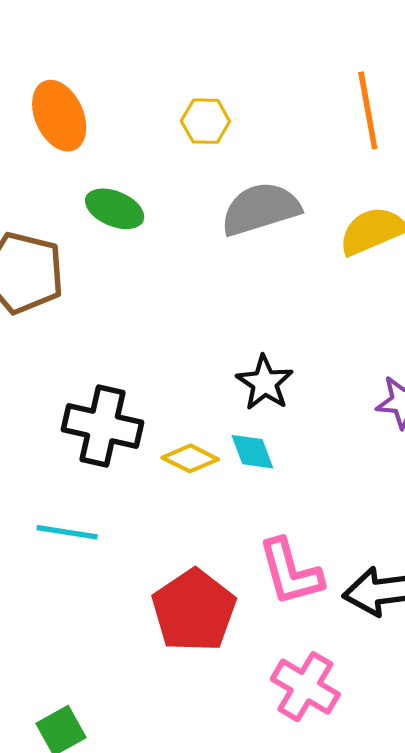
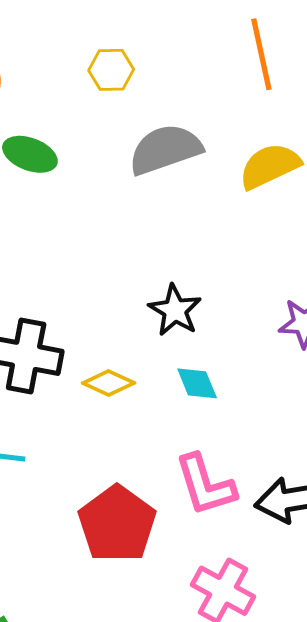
cyan diamond: (252, 452) -> (197, 383), moved

